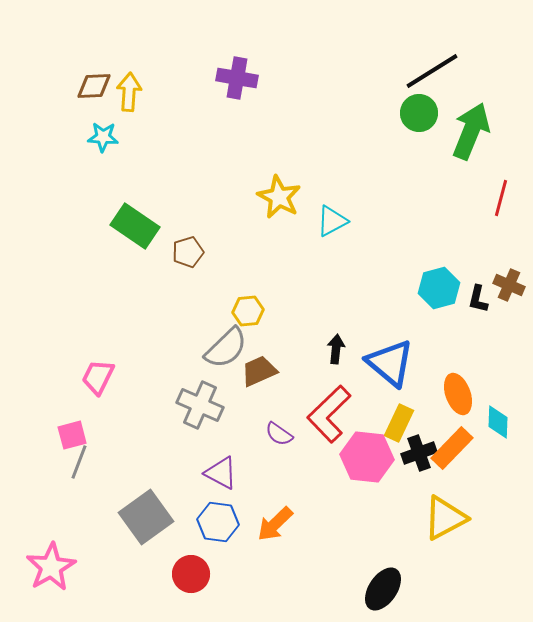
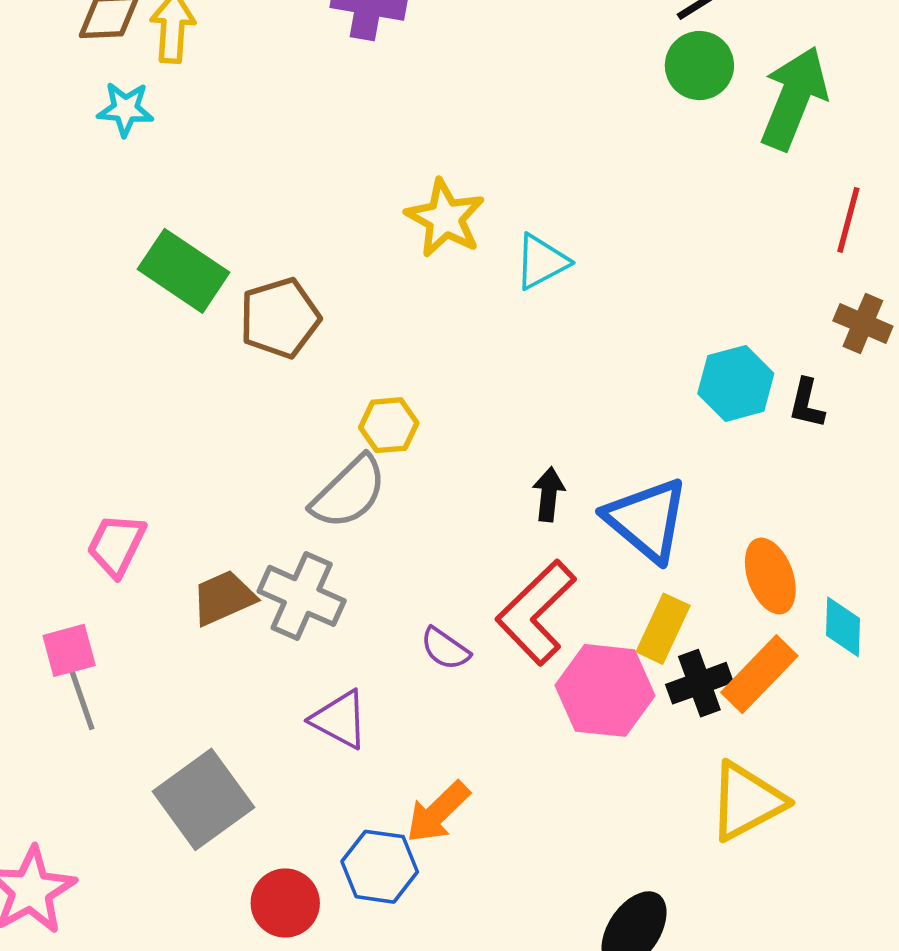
brown pentagon: (188, 252) -> (280, 318), size x1.4
brown cross: (509, 285) -> (863, 323), moved
brown trapezoid: (259, 371) -> (223, 598), moved
gray line: (79, 462) -> (82, 700), turned -40
blue hexagon: (218, 522) -> (380, 867), moved

